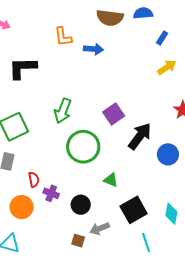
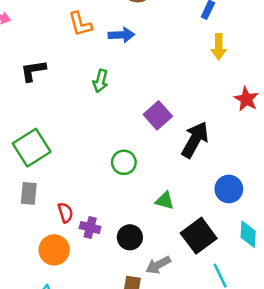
yellow arrow: (167, 67) -> (219, 47), turned 132
black L-shape: (23, 68) -> (33, 71), size x0.7
green arrow: (63, 111) -> (100, 81), moved, size x0.7
green circle: (83, 147) -> (124, 162), size x0.6
blue circle: (168, 154) -> (229, 189), moved

